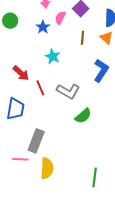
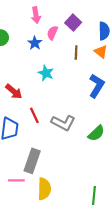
red line: (40, 88) -> (34, 115), moved
gray L-shape: (68, 91) -> (63, 123), moved
green semicircle: (83, 116) -> (96, 133), moved

